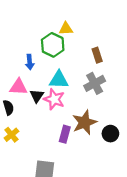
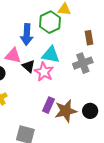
blue arrow: (30, 62) -> (27, 35), size x1.5
black triangle: (37, 96) -> (29, 66), turned -32
brown star: (84, 122) -> (66, 111), moved

